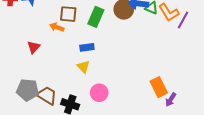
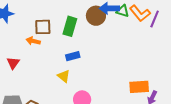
blue rectangle: (87, 47) -> (73, 56), moved
orange rectangle: (159, 87) -> (139, 87), turned -60

